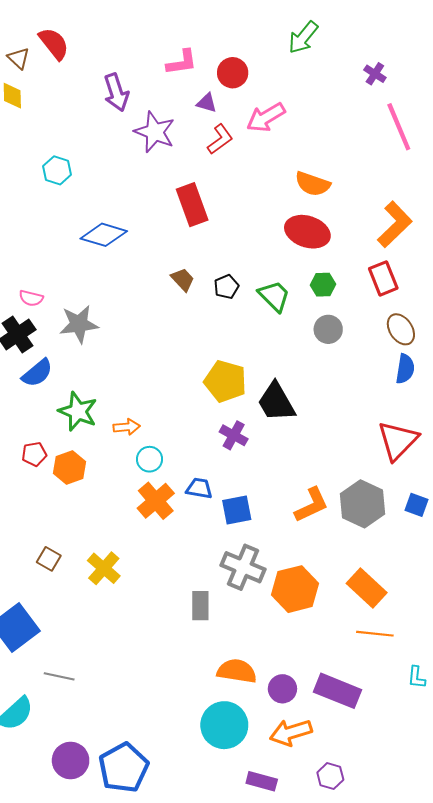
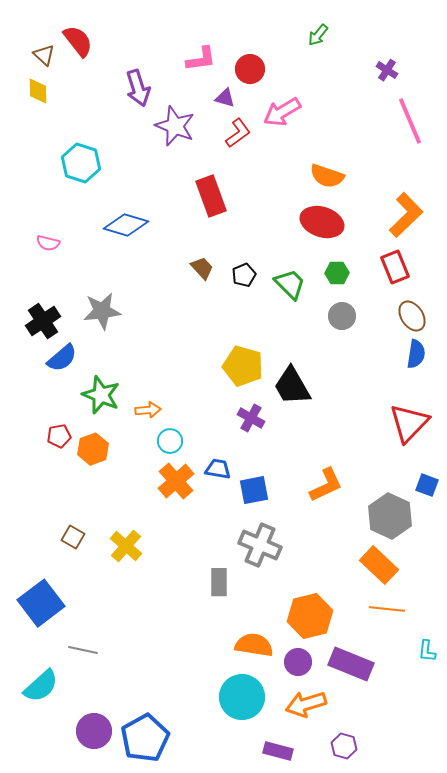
green arrow: (303, 37) -> (318, 35), size x0.7
cyan hexagon: (57, 170) -> (81, 163), size x1.4
pink semicircle: (31, 298) -> (48, 243), moved
gray hexagon: (362, 504) -> (390, 516), moved
orange hexagon: (295, 589) -> (310, 616), moved

